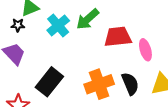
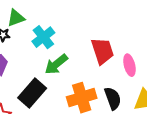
green arrow: (88, 19) -> (56, 64), moved
red trapezoid: (118, 37) -> (102, 51), turned 76

